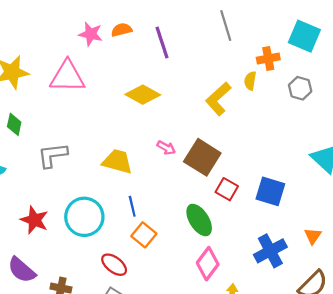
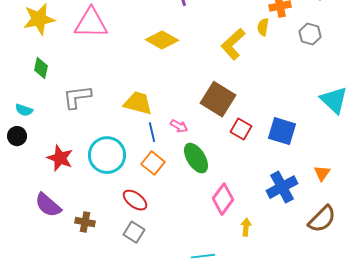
pink arrow: (166, 148) -> (179, 126), moved
blue line: (132, 206) -> (152, 132), moved
green ellipse: (199, 220) -> (196, 158), moved
orange square: (144, 235) -> (153, 163), moved

